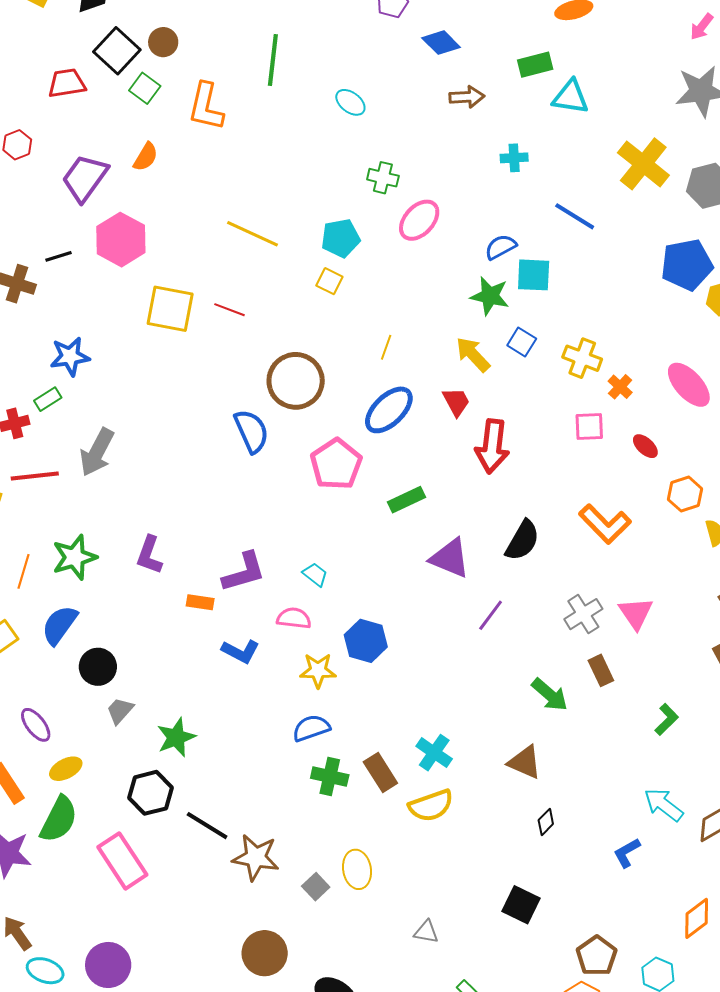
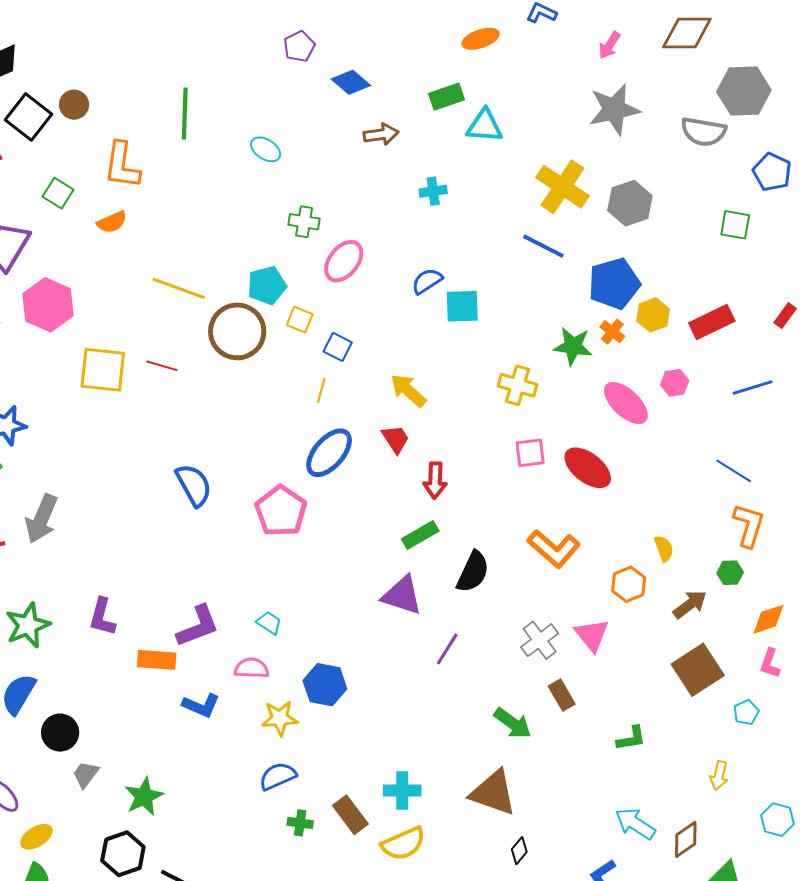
green square: (145, 88) -> (58, 193), moved
orange semicircle: (146, 157) -> (112, 222), moved, turned 40
blue line: (575, 216) -> (543, 246), moved
yellow square: (329, 281) -> (300, 320), moved
green star: (490, 296) -> (573, 346), moved
blue square: (522, 342) -> (338, 347), moved
brown circle: (296, 381) -> (237, 331), moved
orange cross: (620, 387) -> (612, 332), moved
red arrow: (492, 446) -> (435, 480), size x0.7
red ellipse: (645, 446) -> (588, 468), size x1.8
orange hexagon: (685, 494) -> (629, 584), moved
green rectangle: (406, 500) -> (420, 535), moved
orange rectangle: (200, 602) -> (157, 660), size x1.4
green L-shape: (667, 719) -> (631, 738), turned 40
cyan cross: (434, 753) -> (402, 791), turned -30
brown triangle: (525, 762) -> (493, 793), size x1.4
green cross: (330, 777) -> (300, 823), size x0.7

